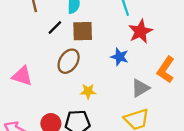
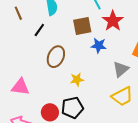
brown square: (83, 31) -> (82, 26), moved
pink triangle: (22, 76) -> (20, 87), moved

